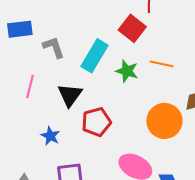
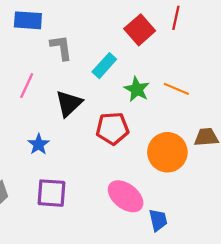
red square: (132, 28) -> (140, 30), moved
cyan rectangle: (95, 56) -> (104, 66), size x0.7
red pentagon: (96, 122) -> (112, 128), moved

